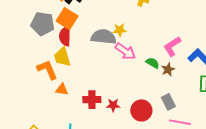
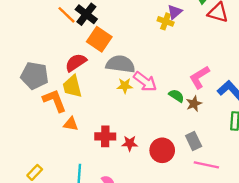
orange square: (67, 19) -> (99, 39), moved
gray pentagon: (43, 24) -> (35, 76), moved
yellow star: (120, 30) -> (125, 86), moved
red semicircle: (65, 36) -> (76, 62), turned 54

